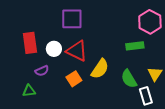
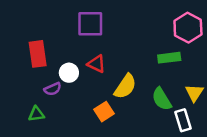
white circle: (54, 49) -> (69, 73), moved
red triangle: (77, 51) -> (96, 64), size x0.7
orange square: (74, 79) -> (104, 112), moved

